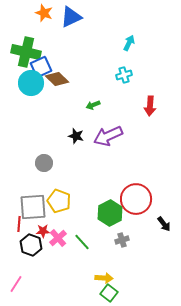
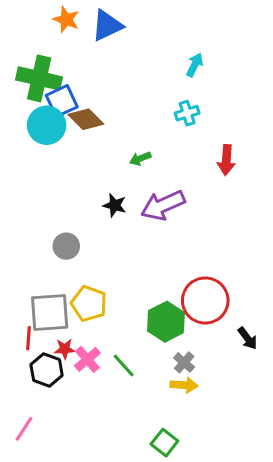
gray cross: (122, 240) -> (184, 362), turned -32
yellow arrow: (104, 278) -> (184, 385), moved

